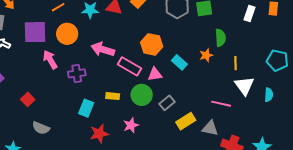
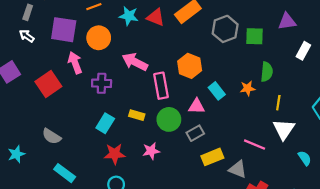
pink rectangle: (129, 66) -> (161, 86), turned 40
pink triangle: (155, 74) -> (197, 106), moved
cyan semicircle: (269, 95) -> (305, 158), moved, turned -48
red square: (28, 99) -> (48, 84), moved, size x1.6

